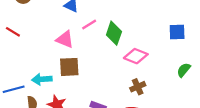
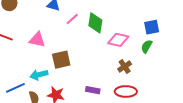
blue square: (177, 32) -> (152, 27), moved
pink triangle: (65, 39) -> (37, 40), moved
green semicircle: (184, 70) -> (147, 46), moved

